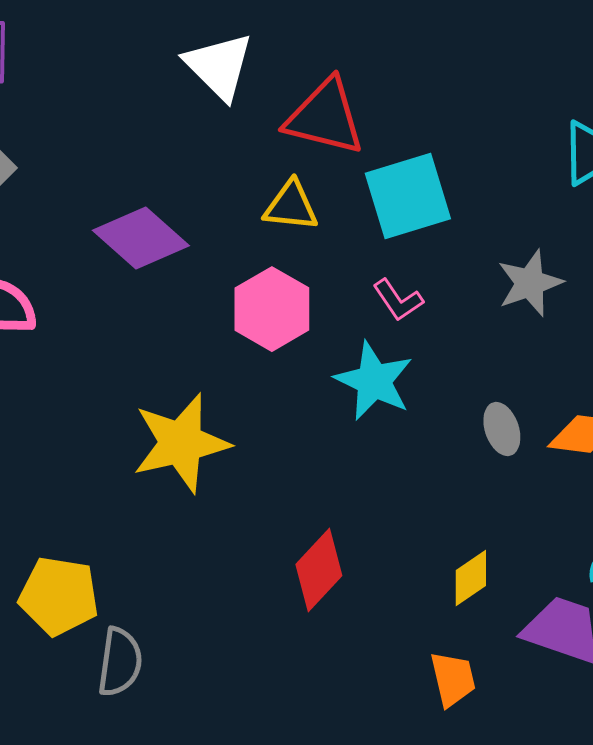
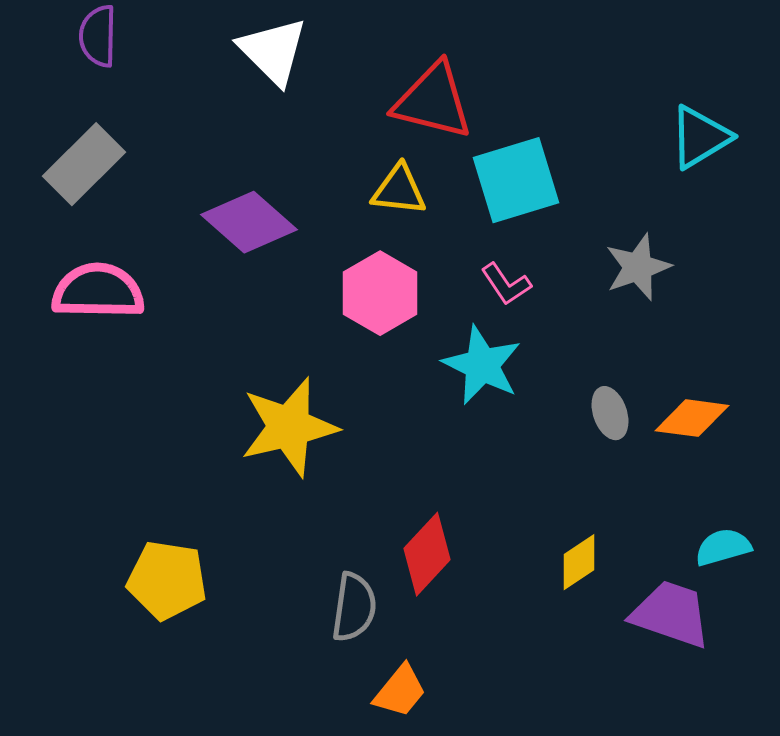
white triangle: (219, 66) -> (273, 51), moved
gray semicircle: (120, 662) -> (354, 607), moved
orange trapezoid: (453, 679) -> (400, 691), moved, turned 52

